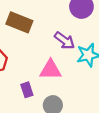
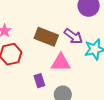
brown rectangle: (19, 22) -> (46, 37), moved

